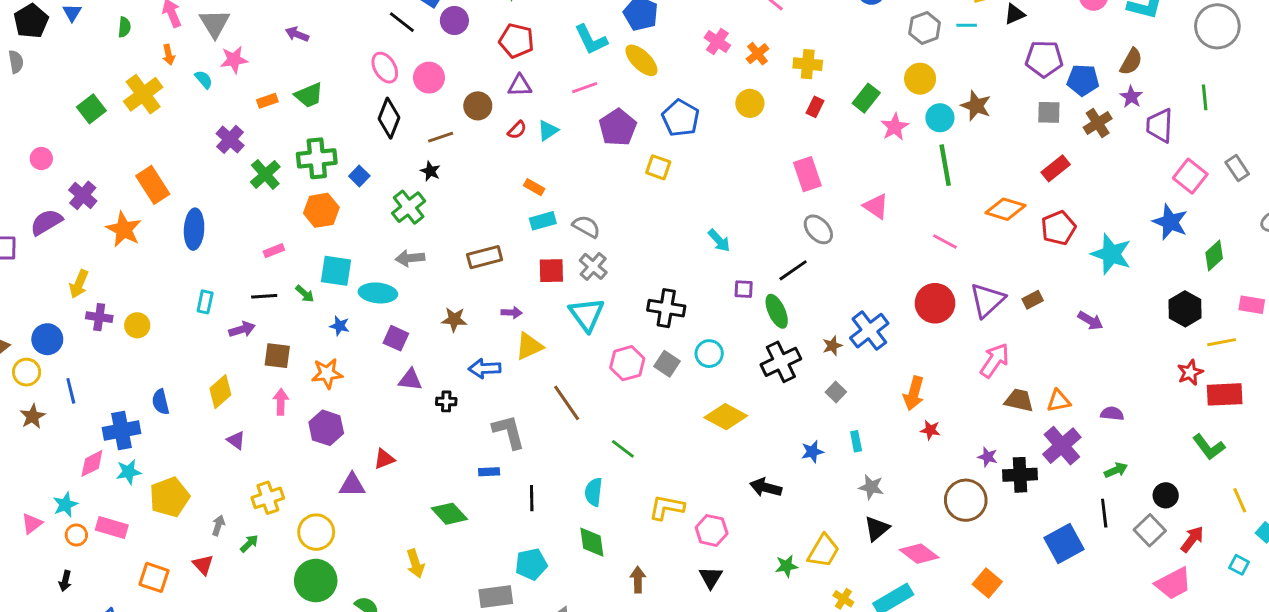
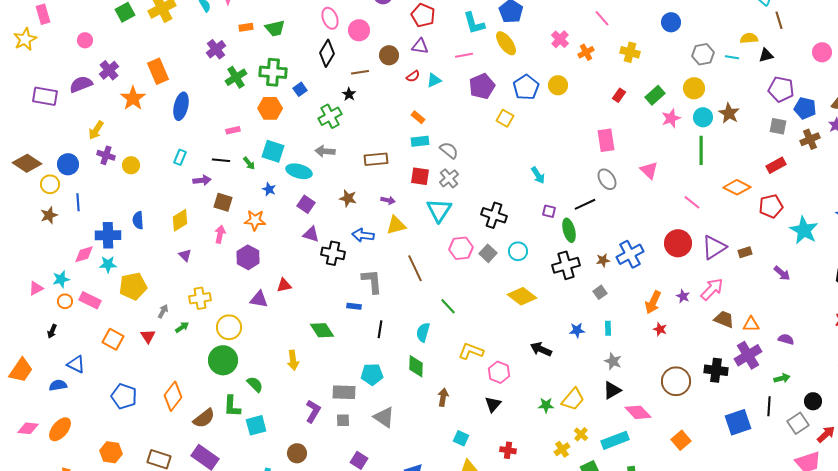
yellow cross: (808, 64) -> (630, 52), moved
yellow circle: (750, 103) -> (558, 85), moved
black cross: (446, 401) -> (333, 253), size x1.6
purple star: (988, 457) -> (683, 296), moved

